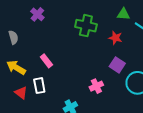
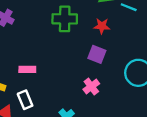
pink rectangle: (46, 61) -> (27, 69), turned -40
purple square: (117, 65) -> (97, 54), moved

